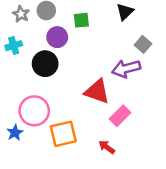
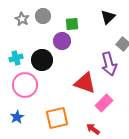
purple circle: (57, 37) -> (62, 41), moved
cyan cross: (14, 46) -> (16, 58), moved
purple arrow: (126, 69) -> (109, 64), turned -90
pink circle: (34, 111) -> (25, 85), moved

